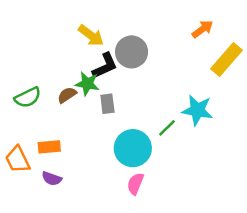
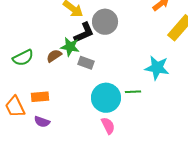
gray rectangle: (107, 104) -> (86, 63), turned -63
green line: (167, 128) -> (133, 92), moved, turned 42
pink semicircle: (135, 184) -> (108, 126), turned 132

